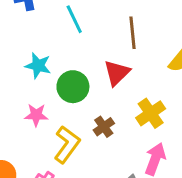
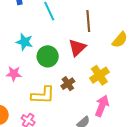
pink star: (36, 115) -> (14, 74), moved
yellow L-shape: (67, 144) -> (43, 95), turned 55

